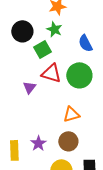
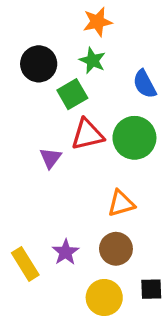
red triangle: (51, 73) -> (87, 134), turned -30
yellow rectangle: (14, 150) -> (25, 264), turned -30

